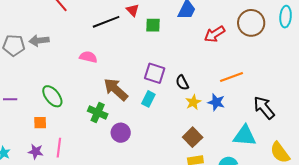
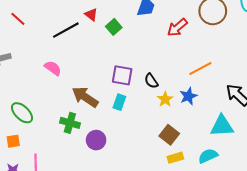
green square: (153, 25) -> (114, 27), turned -35
pink semicircle: (88, 57) -> (53, 68), turned 30
blue star: (216, 102) -> (188, 96), turned -30

